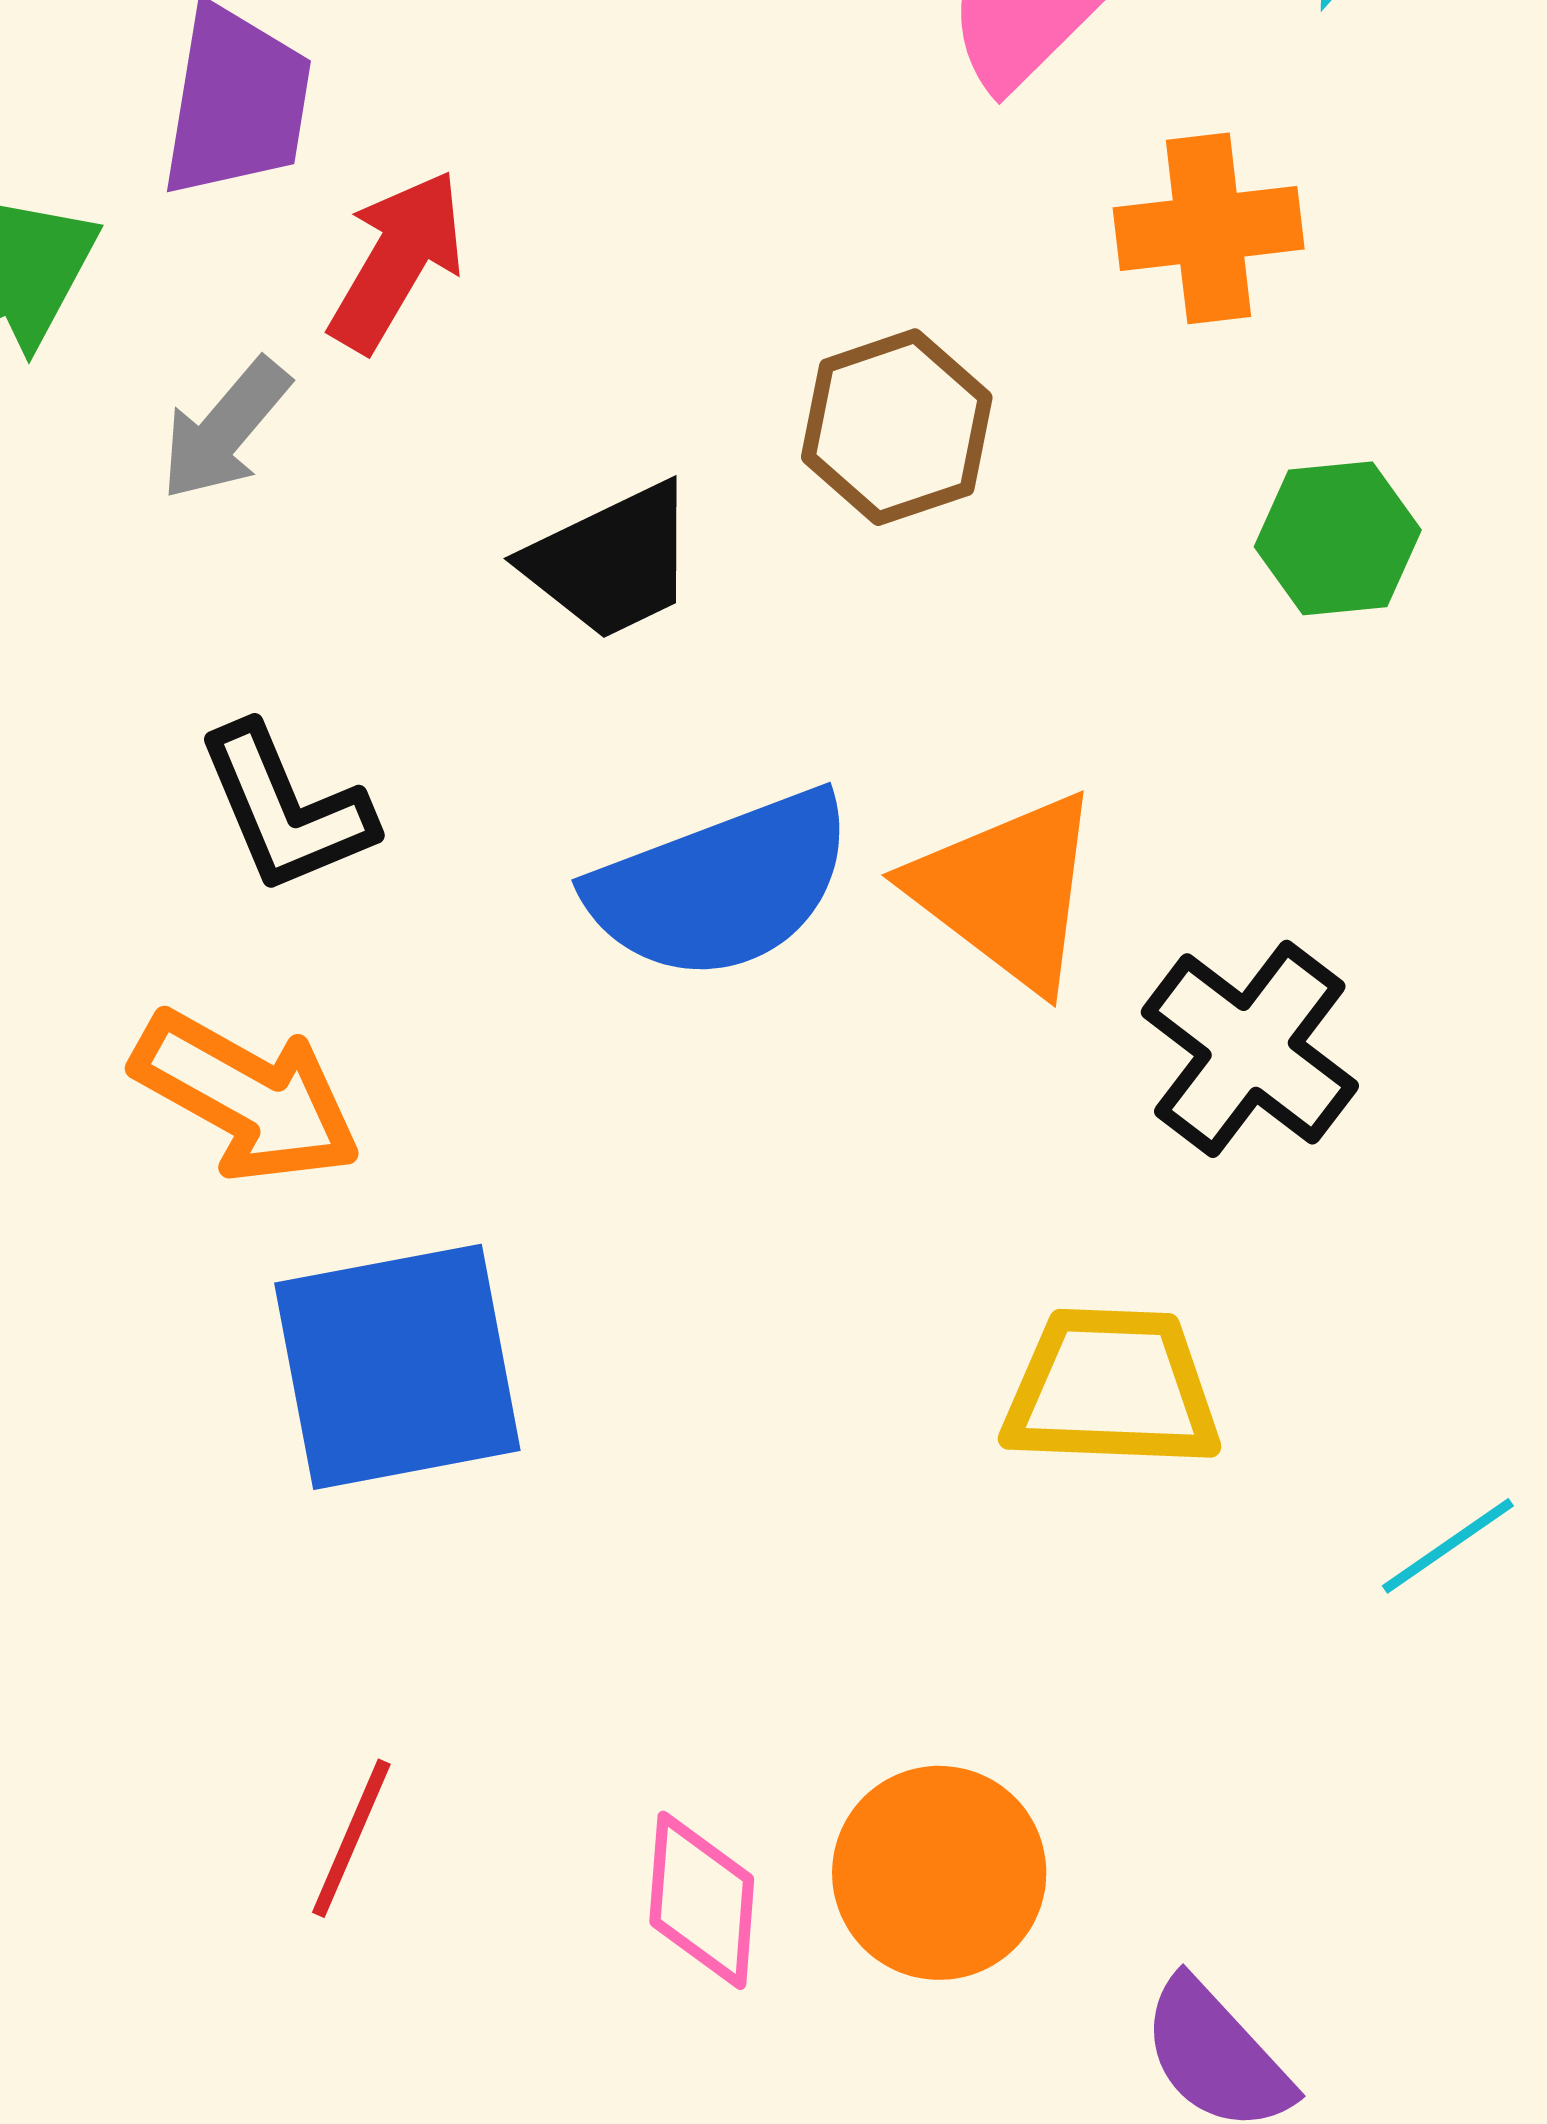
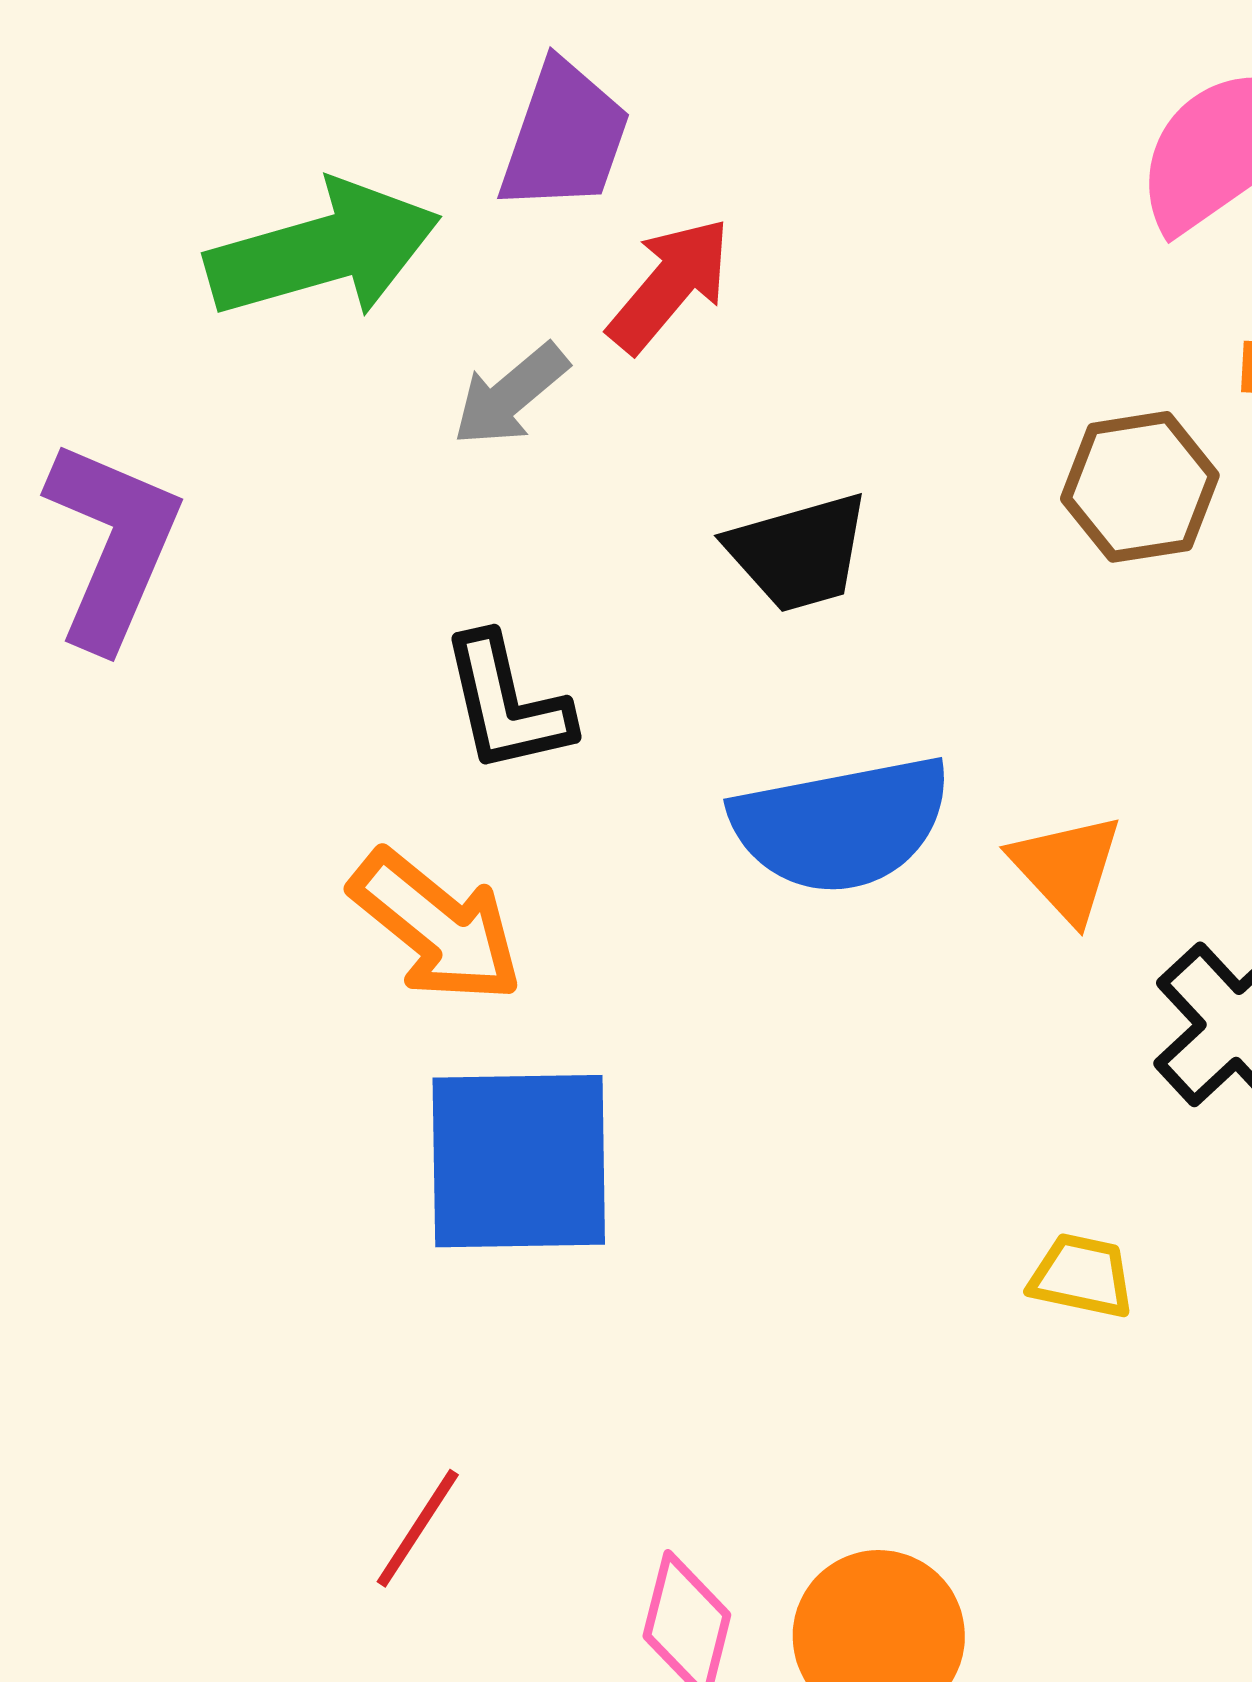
brown hexagon: (897, 427) -> (1140, 487), moved
orange triangle: (1007, 891) -> (1067, 868), size x0.7
yellow trapezoid: (1112, 1388) -> (1082, 1276), size x0.6

